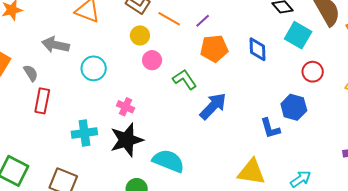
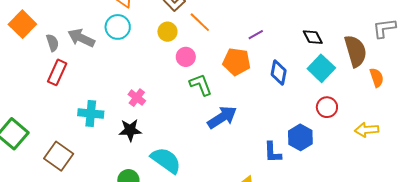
purple line: (203, 21) -> (256, 35), moved
gray arrow: (55, 45) -> (81, 38), moved
pink circle: (152, 60) -> (186, 57), moved
cyan circle: (94, 68) -> (118, 27), moved
black star: (127, 140) -> (130, 130), size x0.7

